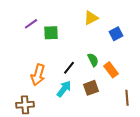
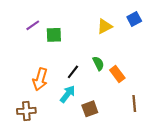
yellow triangle: (91, 18) -> (105, 26), moved
blue square: (116, 34) -> (134, 19), moved
brown square: (91, 88) -> (90, 109), moved

